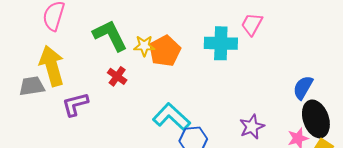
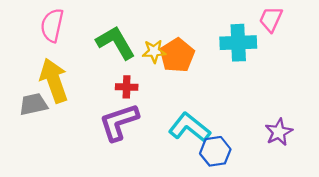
red cross: (117, 76) -> (127, 87), turned -30
purple L-shape: (75, 104) -> (119, 122), moved, size x1.4

